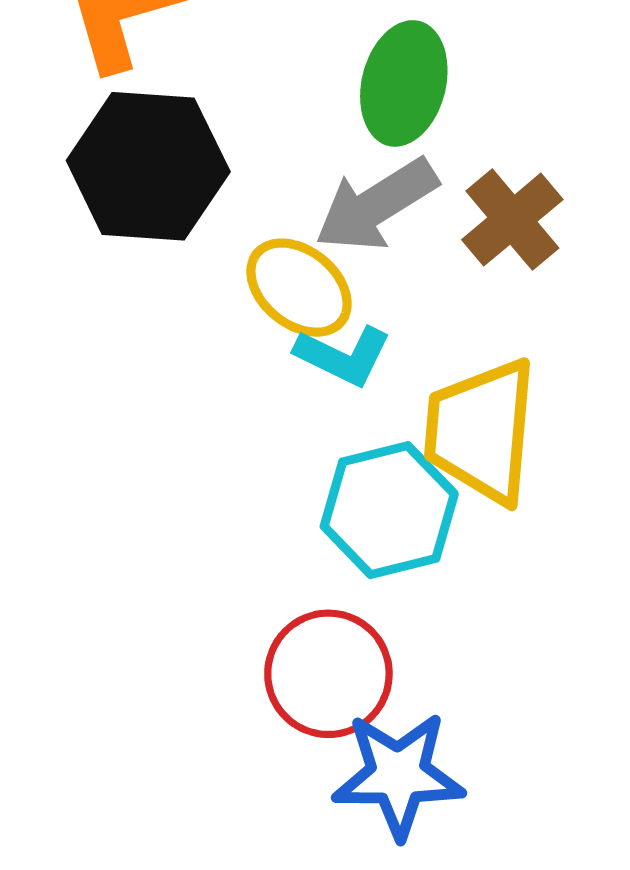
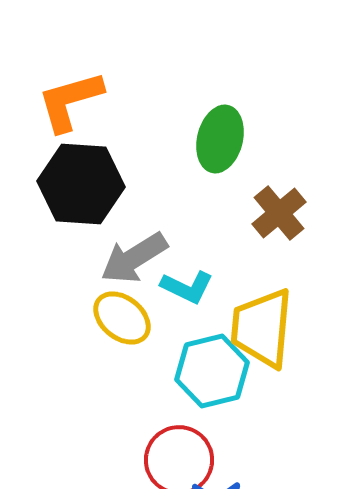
gray arrow: (376, 205) -> (134, 258), moved
yellow ellipse: (299, 288) -> (122, 318), moved

